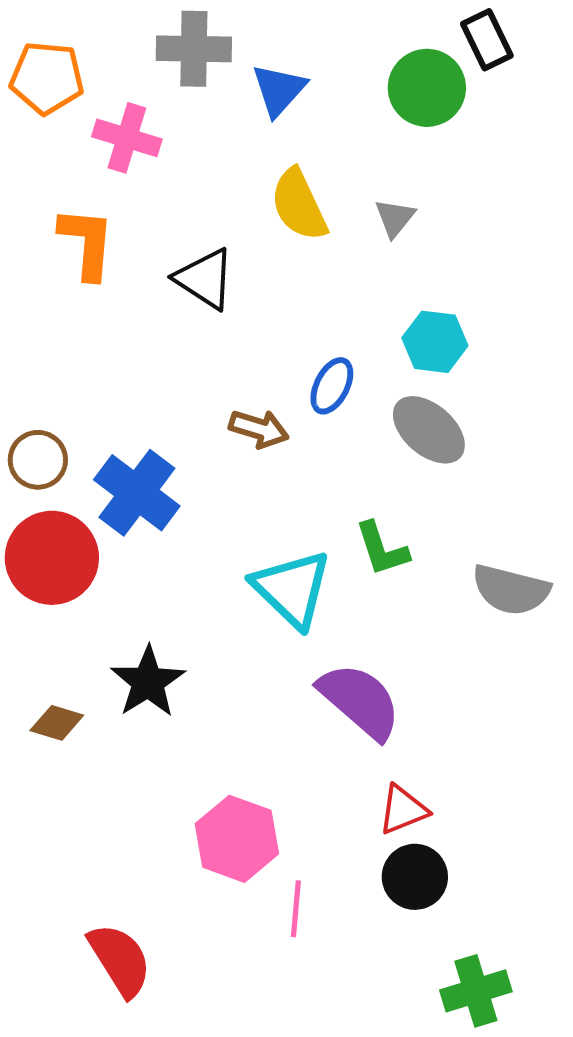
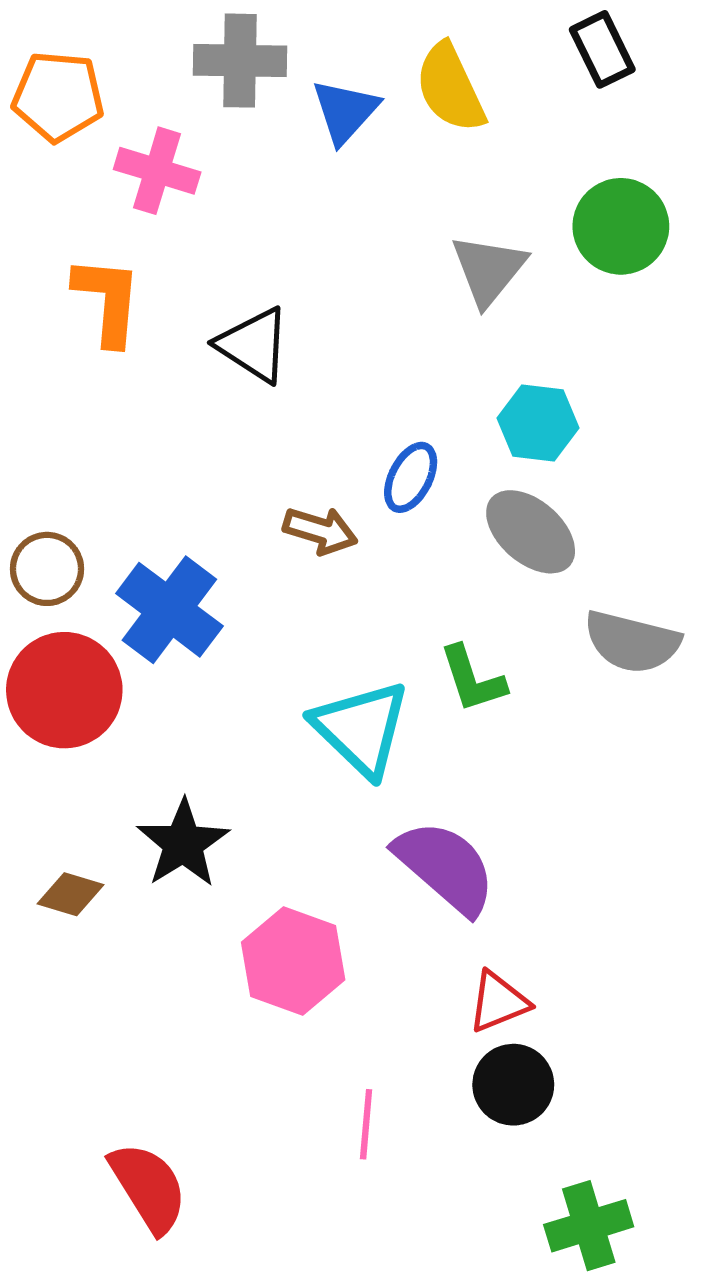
green circle: (427, 88) -> (621, 226), moved
yellow semicircle: (299, 205) -> (450, 88), moved
gray triangle: (395, 218) -> (489, 270), size x1.5
gray semicircle: (511, 590) -> (632, 642), moved
pink hexagon: (237, 839) -> (293, 961), moved

